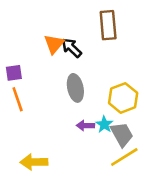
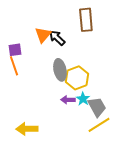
purple square: (14, 73) -> (15, 50), moved
yellow hexagon: (123, 98) -> (77, 78), moved
orange line: (18, 99) -> (14, 66), moved

